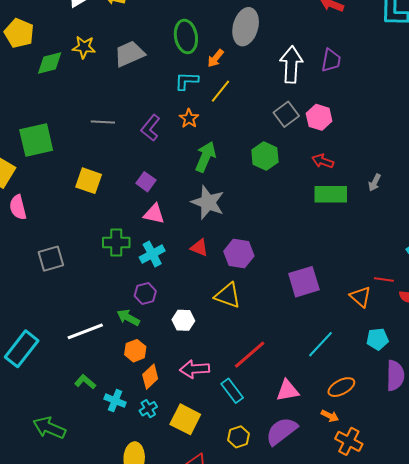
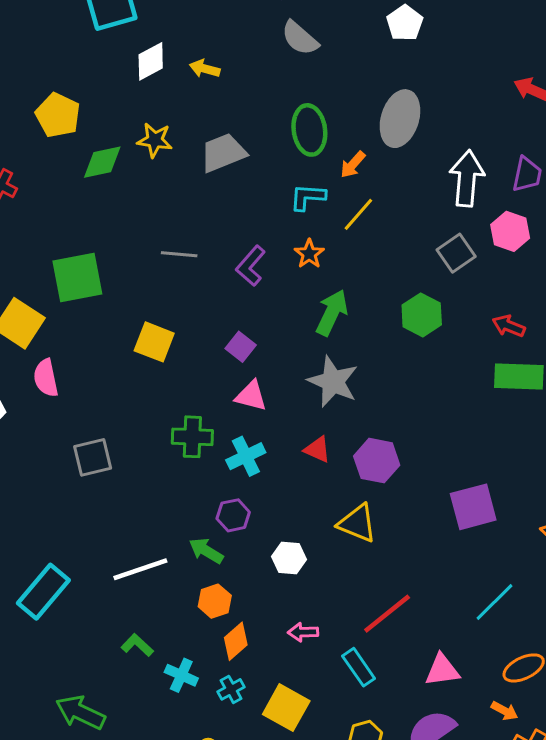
pink hexagon: (319, 117) -> (510, 231), moved
pink arrow: (194, 369) -> (303, 632), size x0.7

